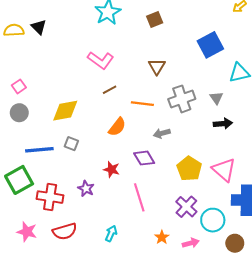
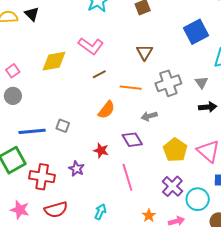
yellow diamond: (65, 111) -> (54, 61), moved

